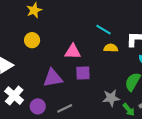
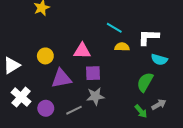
yellow circle: (32, 40) -> (45, 56), moved
gray star: (111, 98) -> (95, 96), moved

